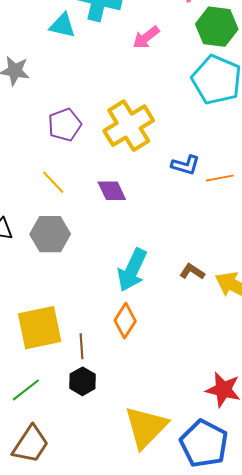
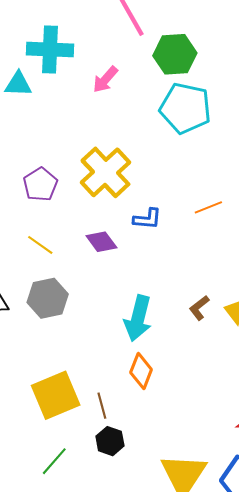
blue L-shape: (185, 165) -> (147, 219), moved
brown L-shape: (192, 272) -> (199, 308), turned -60

